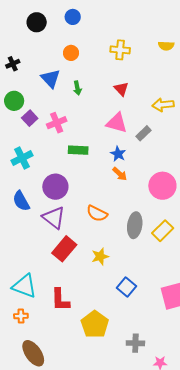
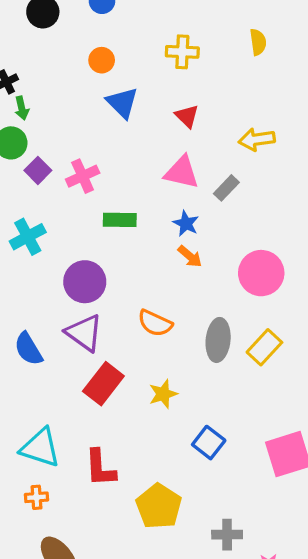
yellow semicircle: (166, 46) -> (258, 42), turned -98
blue triangle: (51, 79) -> (122, 103), moved
green arrow: (77, 88) -> (22, 108), moved
blue semicircle: (21, 201) -> (28, 349), moved

